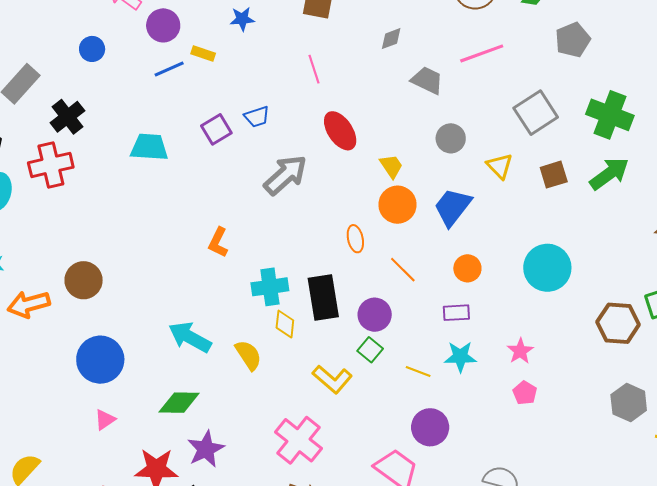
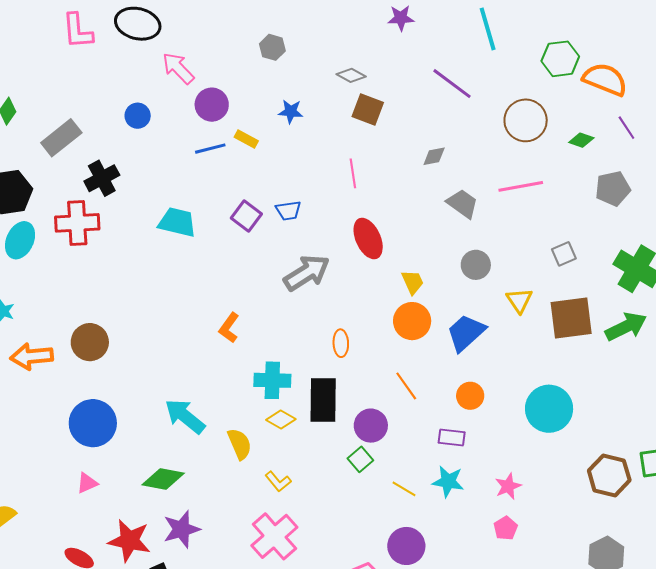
gray square: (536, 113) -> (564, 254), size x0.6
purple square: (216, 129) -> (246, 216), turned -32
brown square: (554, 175) -> (571, 318), size x1.6
orange ellipse: (355, 239) -> (341, 343), moved
yellow diamond: (285, 324) -> (281, 419), turned -76
yellow L-shape: (332, 379) -> (278, 481), moved, size x0.7

